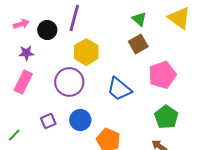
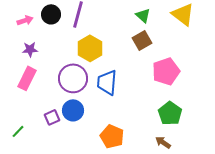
black circle: (47, 30) -> (51, 14), moved
blue trapezoid: (119, 89) -> (107, 82), moved, turned 56
blue circle: (80, 120) -> (73, 110), moved

